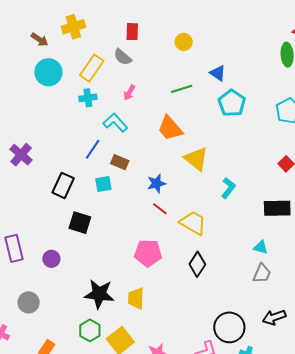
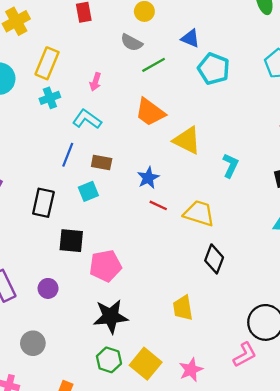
gray semicircle: (123, 57) -> (132, 43), moved
pink pentagon: (148, 253) -> (105, 266), moved
yellow trapezoid: (136, 298) -> (183, 308), moved

